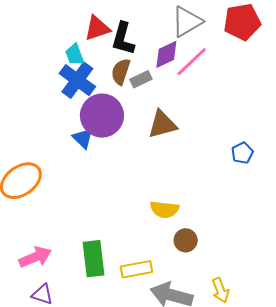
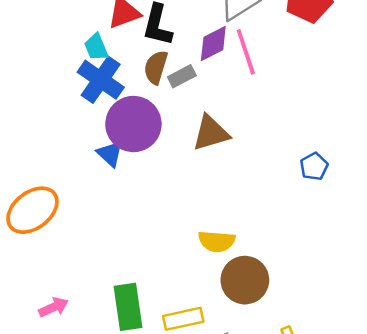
pink line: (192, 62) -> (246, 52), turned -63
brown circle: (186, 240) -> (245, 280), size x1.6
pink arrow: (35, 257) -> (54, 307), size x0.7

